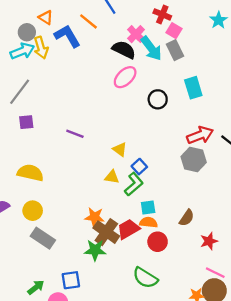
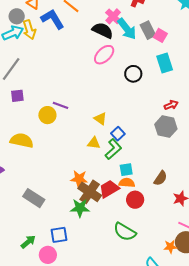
pink square: (174, 31) -> (160, 35), moved
red arrow: (200, 135) -> (171, 105), size x0.6
yellow circle: (33, 211) -> (47, 115), moved

